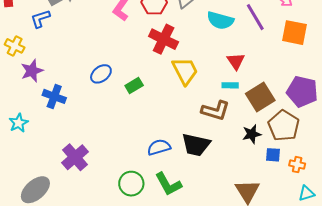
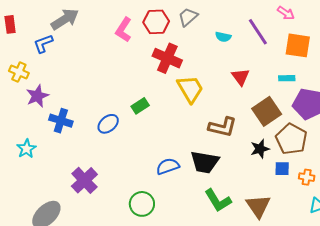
cyan semicircle: (220, 20) -> (223, 37), size x0.6
blue ellipse: (101, 74) -> (108, 124), moved
cyan rectangle: (230, 85) -> (287, 78), moved
green L-shape: (168, 184) -> (218, 200), moved

